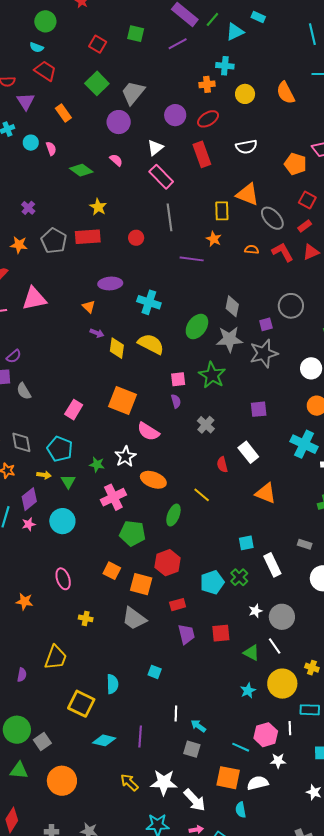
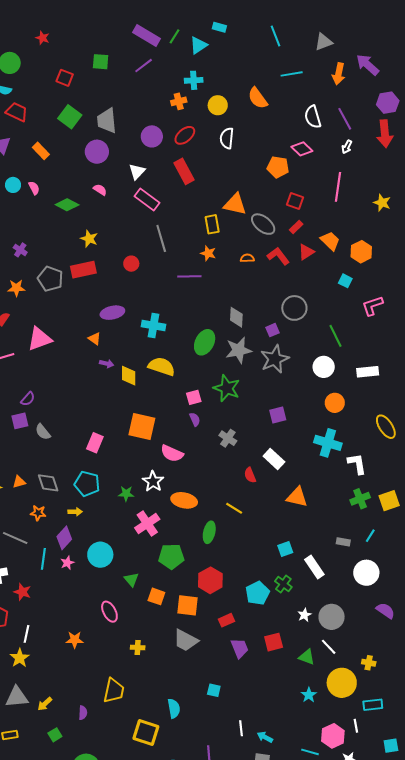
gray trapezoid: (133, 93) -> (107, 121), turned -36
white semicircle: (246, 147) -> (227, 138), moved, turned 115
green triangle: (68, 481) -> (131, 580), moved

